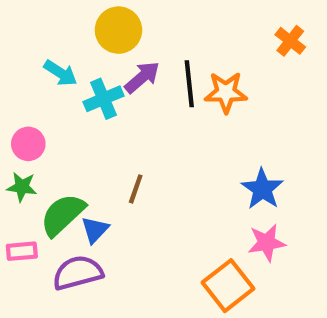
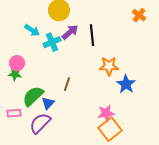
orange star: (226, 92) -> (109, 66), moved
green star: (22, 187) -> (15, 74), moved
pink star: (267, 243) -> (106, 113), moved
purple semicircle: (78, 273) -> (40, 123), turned -30

